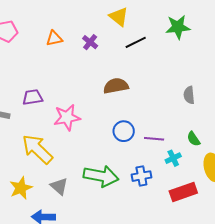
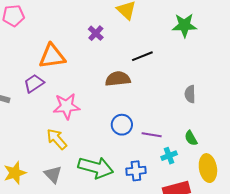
orange triangle: (54, 38) -> (52, 56), moved, size x1.6
black line: (136, 42) -> (142, 56), moved
purple trapezoid: (33, 97) -> (34, 83), turned -30
yellow arrow: (37, 149) -> (57, 139), moved, size x0.7

